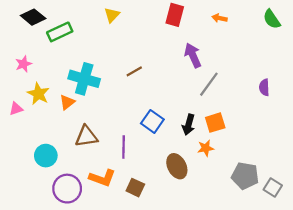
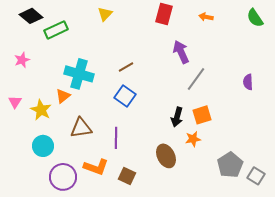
yellow star: (38, 94) -> (41, 110), moved
pink triangle: (16, 109) -> (15, 102), turned -40
blue square: (152, 121) -> (125, 96), moved
gray pentagon: (245, 176) -> (230, 165), turned 30

